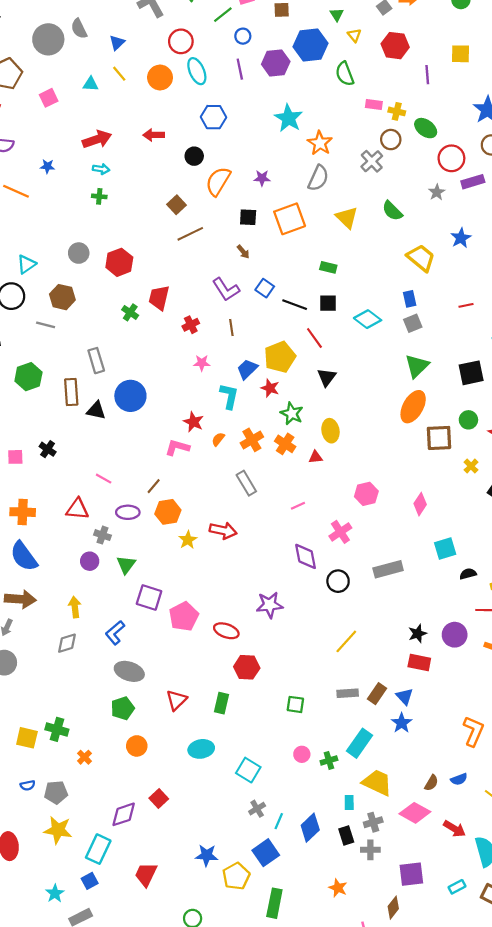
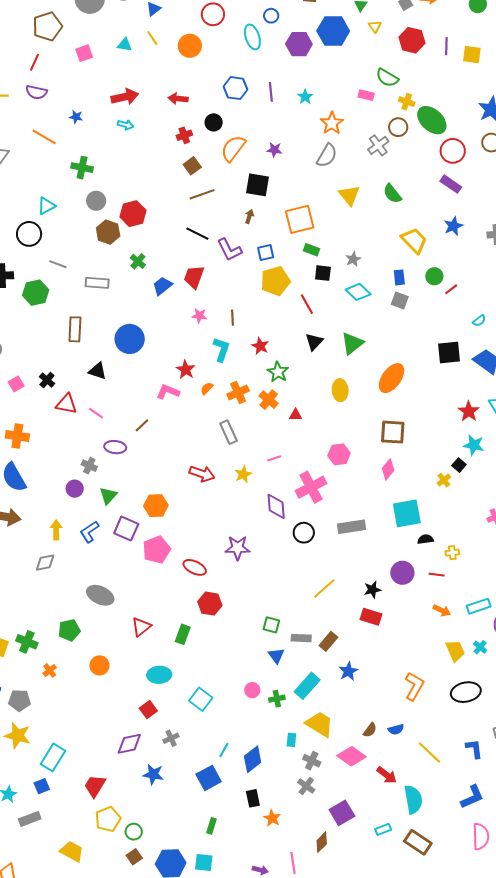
purple line: (240, 69) -> (271, 92), moved
cyan ellipse: (197, 71) -> (252, 37), moved
green semicircle: (345, 74) -> (387, 78), moved, turned -45
purple line: (427, 75) -> (446, 46), moved
pink rectangle: (374, 105) -> (366, 95), moved
cyan star: (288, 118) -> (305, 97), size x0.6
green ellipse: (426, 128) -> (432, 120), size x1.4
purple rectangle: (473, 182) -> (451, 184), moved, turned 45
gray star: (437, 192) -> (353, 259), moved
green cross: (99, 196) -> (82, 168), moved, size x1.5
black square: (248, 217) -> (257, 185), size x1.4
orange square: (290, 219) -> (300, 219), moved
brown arrow: (243, 252) -> (249, 216), turned -128
green rectangle: (328, 267) -> (312, 250), moved
blue square: (265, 288) -> (266, 253), turned 36
brown hexagon: (62, 297) -> (108, 232), moved
red trapezoid: (159, 298) -> (194, 277), moved
black line: (295, 305) -> (197, 234), moved
red line: (466, 305) -> (451, 289), turned -32
gray square: (413, 323) -> (400, 300), turned 36
red cross: (191, 325) -> (184, 135), moved
brown line: (231, 327) -> (233, 318), moved
yellow pentagon: (280, 357) -> (275, 281), moved
gray rectangle: (96, 361) -> (97, 283), moved, turned -75
green triangle: (417, 366) -> (352, 343), moved
blue trapezoid: (247, 369) -> (162, 286), moved
green hexagon: (28, 377) -> (36, 293), moved
black triangle: (96, 410) -> (98, 371), moved
green circle: (468, 420) -> (434, 276), moved
yellow ellipse: (330, 431) -> (340, 390), moved
brown square: (439, 438) -> (393, 432), moved
pink square: (15, 457) -> (16, 384), turned -35
yellow cross: (471, 466) -> (444, 480), moved
red triangle: (77, 509) -> (66, 404), moved
orange hexagon: (168, 512) -> (156, 506), moved
pink cross: (340, 532) -> (311, 487), size x1.4
yellow star: (188, 540) -> (243, 474), moved
cyan square: (445, 549) -> (407, 513), size x1.4
blue L-shape: (115, 633) -> (89, 532), moved
purple circle: (455, 635) -> (402, 573), moved
yellow line: (346, 641) -> (324, 589), moved
blue triangle: (405, 696) -> (276, 656), moved
green square: (295, 704) -> (271, 625), moved
green pentagon: (123, 708) -> (69, 630), moved
red square: (159, 799) -> (148, 710), moved
gray cross: (257, 809) -> (171, 738), moved
purple diamond: (124, 814) -> (129, 744), moved
gray cross: (373, 822) -> (312, 761), turned 36
black rectangle: (346, 836) -> (253, 798), moved
gray cross: (370, 850) -> (306, 786), turned 30
purple square: (411, 874) -> (342, 813), turned -30
yellow pentagon: (236, 876) -> (108, 819), moved
green rectangle: (274, 903) -> (212, 826), size x0.6

